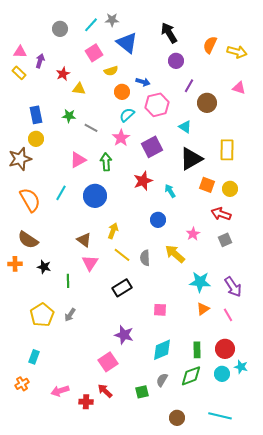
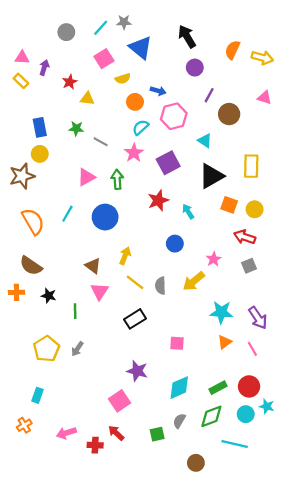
yellow arrow: (175, 254) -> (194, 281), turned -80
green rectangle: (197, 350) -> (218, 388), turned 63
cyan line: (220, 416) -> (235, 444), moved

